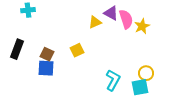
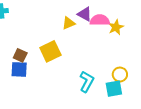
pink semicircle: (126, 19) -> (100, 20), turned -72
yellow square: (77, 50) -> (50, 51), size x1.5

